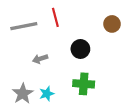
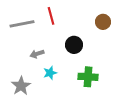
green cross: (84, 84) -> (88, 77), moved
cyan star: (47, 94) -> (50, 73), moved

